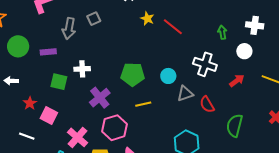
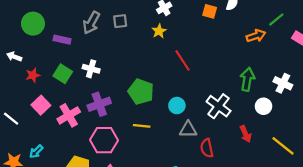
yellow star: (147, 18) -> (159, 31), moved
red line: (173, 27) -> (183, 60), moved
green arrow: (222, 32) -> (247, 79), size x1.5
red arrow: (237, 81) -> (246, 134), turned 84
red star: (30, 103) -> (33, 75), moved
pink cross: (78, 137) -> (69, 115), moved

